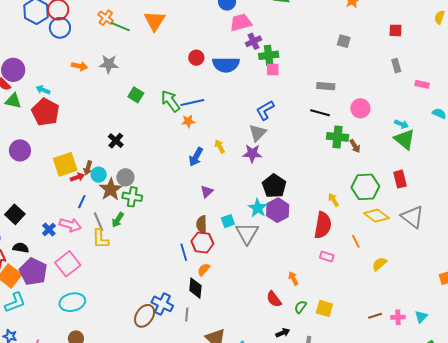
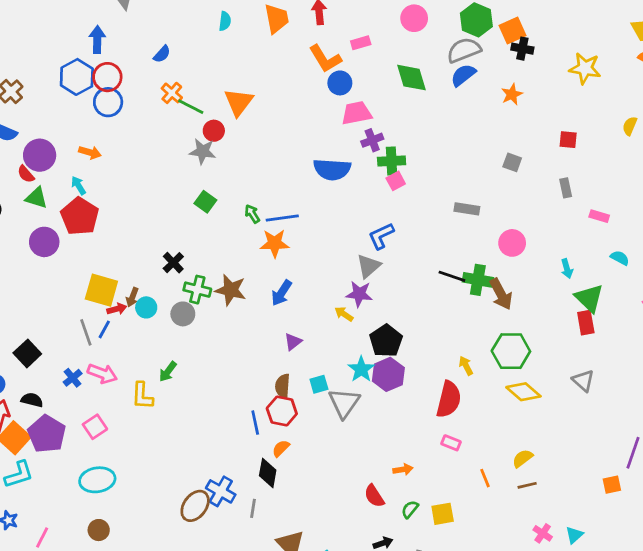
gray square: (344, 41) -> (512, 162), moved
red circle: (196, 58) -> (214, 131), moved
gray star: (109, 64) -> (203, 151), moved
orange arrow: (80, 66) -> (90, 152), moved
pink square: (273, 70) -> (396, 181), turned -32
cyan arrow: (43, 90) -> (78, 186), turned 32
green arrow: (170, 101) -> (252, 214), size x0.6
black line: (320, 113) -> (452, 276), moved
orange star: (188, 121) -> (275, 243), size x1.5
cyan arrow: (401, 124) -> (567, 269), turned 48
green triangle: (404, 139) -> (589, 298), moved
yellow arrow: (220, 146) -> (344, 314), moved, turned -32
brown arrow: (355, 146) -> (501, 294), size x1.6
purple circle: (20, 150) -> (44, 242), moved
yellow square: (65, 164) -> (101, 290), turned 30
red rectangle: (400, 179) -> (586, 323), moved
brown star: (111, 189) -> (231, 290), moved, turned -30
green cross: (132, 197) -> (197, 290), moved
blue line: (82, 202) -> (104, 329), moved
gray triangle: (413, 217) -> (583, 381), moved, size x0.7
gray line: (99, 222) -> (86, 332), moved
orange line: (356, 241) -> (485, 478), moved
pink square: (68, 264) -> (95, 427), size x0.7
orange arrow: (293, 278) -> (403, 469), turned 104
yellow square: (324, 308) -> (443, 514), turned -30
brown line: (375, 316) -> (527, 485), moved
pink cross: (398, 317) -> (543, 533), turned 32

